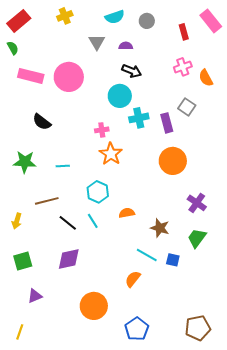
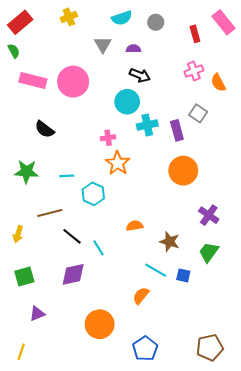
cyan hexagon: (98, 192) -> (93, 194), moved
cyan line: (93, 221) -> (99, 248), moved

